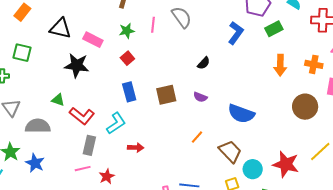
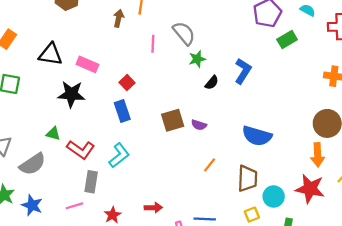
green star: (127, 31) -> (197, 59), moved
blue L-shape: (236, 33) -> (243, 71), moved
orange arrow: (280, 65) -> (318, 155), moved
blue rectangle: (129, 92) -> (122, 111), moved
purple semicircle: (200, 97) -> (199, 125), moved
gray semicircle: (38, 126) -> (33, 164), turned 150
red arrow: (136, 148) -> (153, 208), moved
brown trapezoid: (230, 151) -> (247, 178), turned 50
pink line: (83, 169) -> (74, 206), moved

